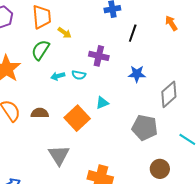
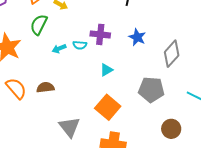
purple cross: (99, 56) -> (100, 34), moved
blue star: (137, 74) -> (137, 37), turned 30
orange square: (77, 118) -> (108, 107), moved

